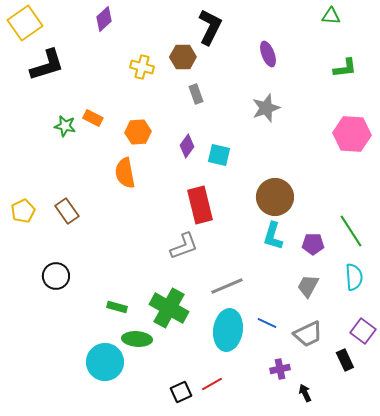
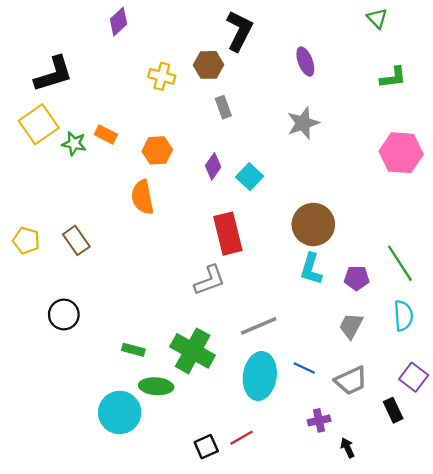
green triangle: (331, 16) -> (377, 18), turned 42
yellow square: (25, 23) -> (39, 124), moved
cyan square: (219, 155) -> (250, 177), turned 30
yellow pentagon: (23, 211) -> (26, 240), turned -30

